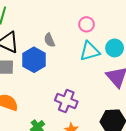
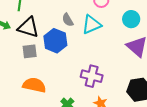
cyan triangle: (90, 51) -> (92, 25), moved

